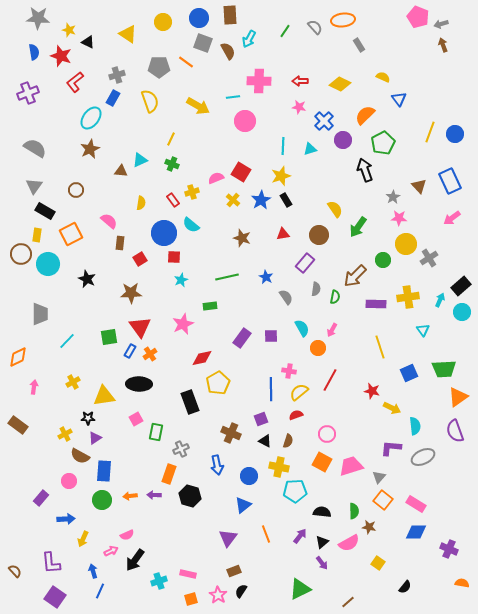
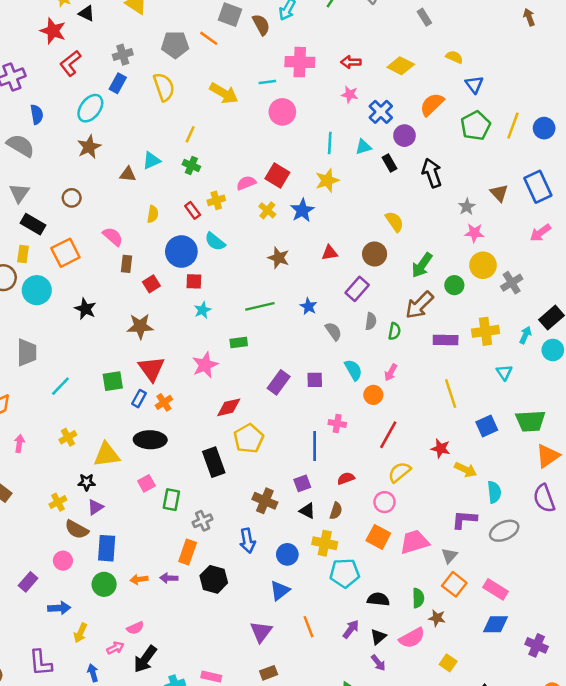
blue semicircle: (34, 52) -> (37, 114), moved
green pentagon: (383, 143) -> (476, 126), moved
black rectangle: (286, 200) -> (390, 163), moved
green arrow: (358, 227) -> (422, 265), moved
yellow semicircle: (299, 392) -> (399, 472), moved

